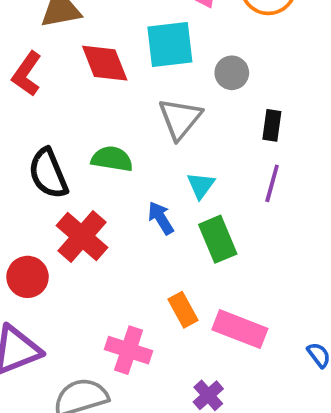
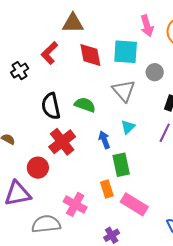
gray triangle: (180, 119) -> (124, 91), turned -30
green rectangle: (218, 239) -> (121, 165), moved
red circle: (28, 277) -> (38, 168), moved

